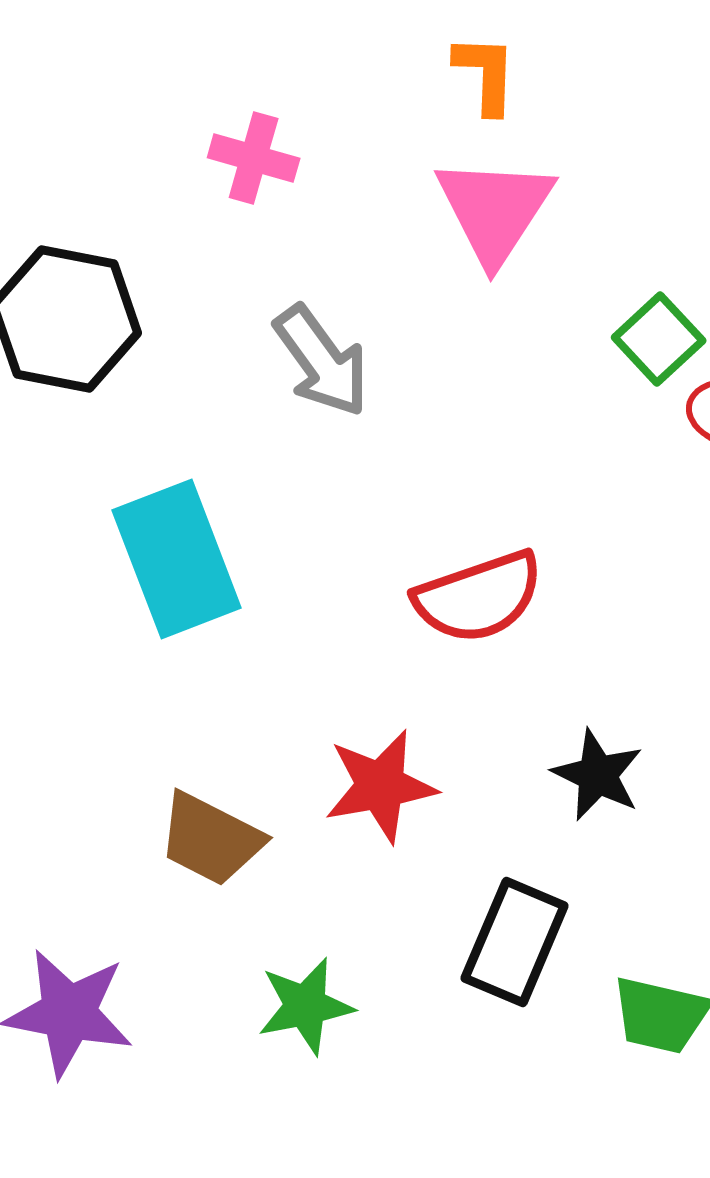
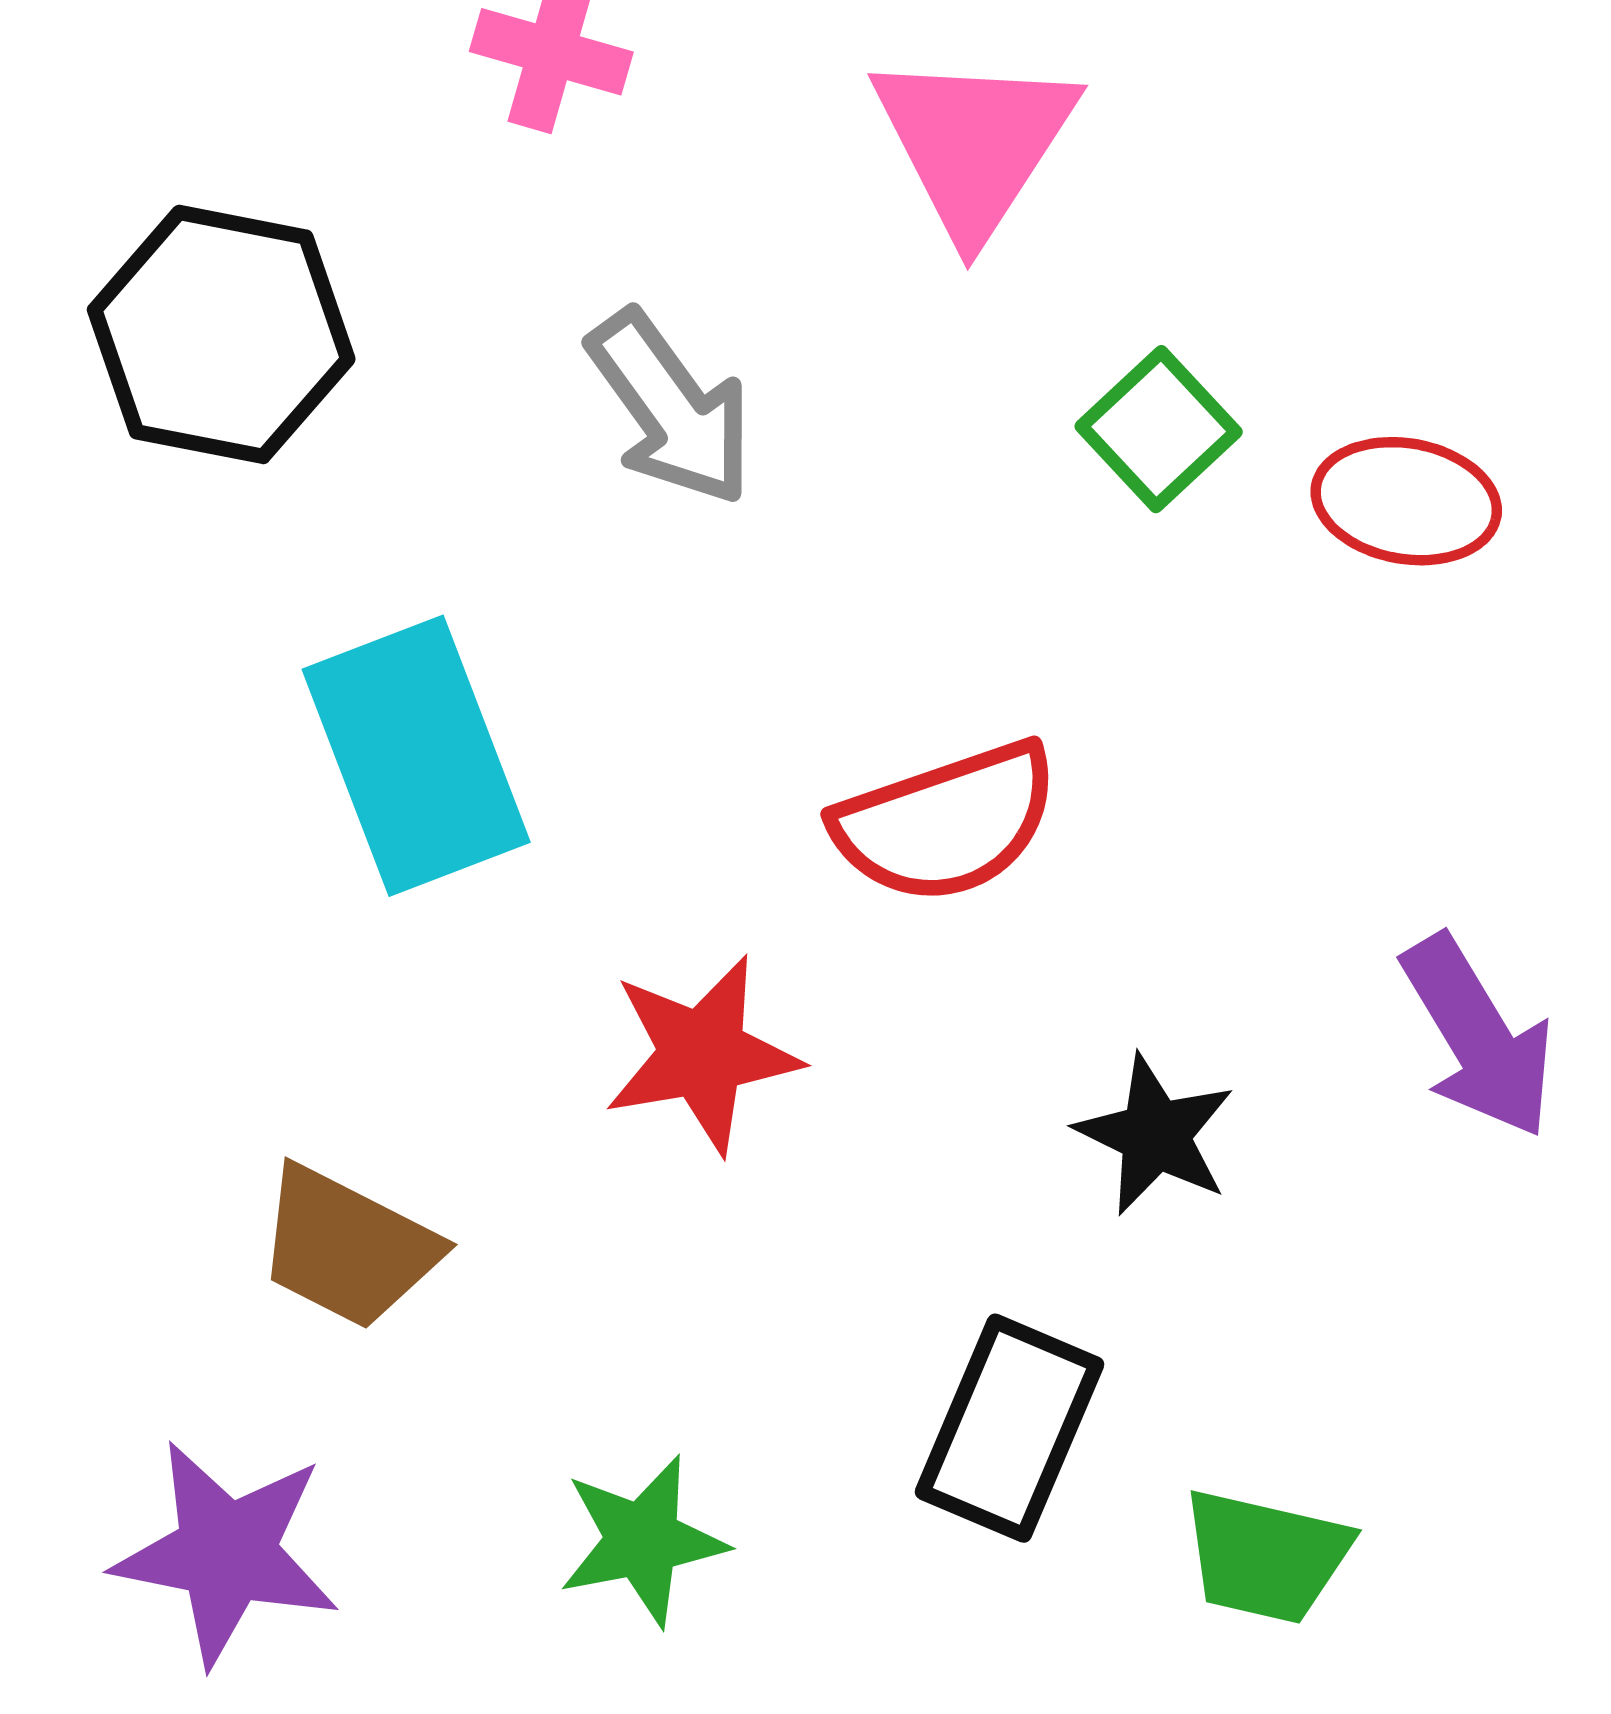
green square: (659, 339) -> (1159, 429), moved
red star: (381, 786) -> (702, 1054), moved
brown trapezoid: (211, 839) -> (348, 1247), moved

